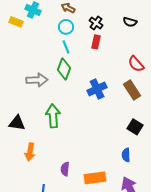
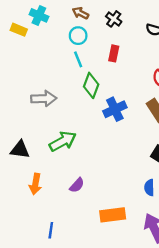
black cross: (96, 23) -> (114, 19), moved
green diamond: (64, 69) -> (91, 85), moved
green arrow: (53, 116) -> (63, 141), turned 65
purple semicircle: (65, 169) -> (77, 185), moved, turned -144

